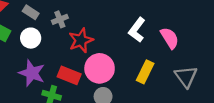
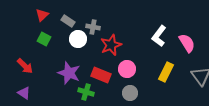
gray cross: (60, 19) -> (93, 27), turned 32
white circle: (31, 38) -> (78, 39), moved
pink circle: (100, 68) -> (127, 69), size x0.7

